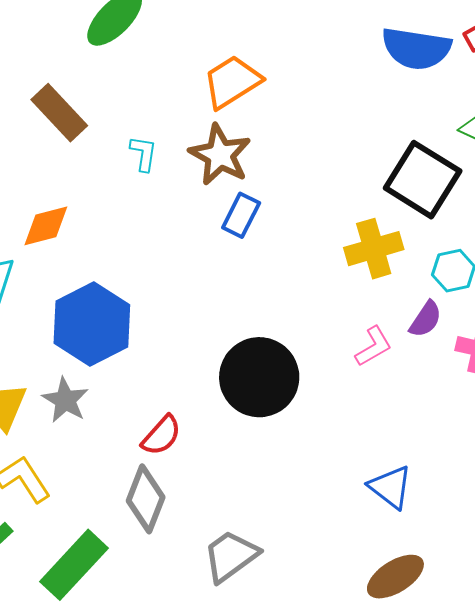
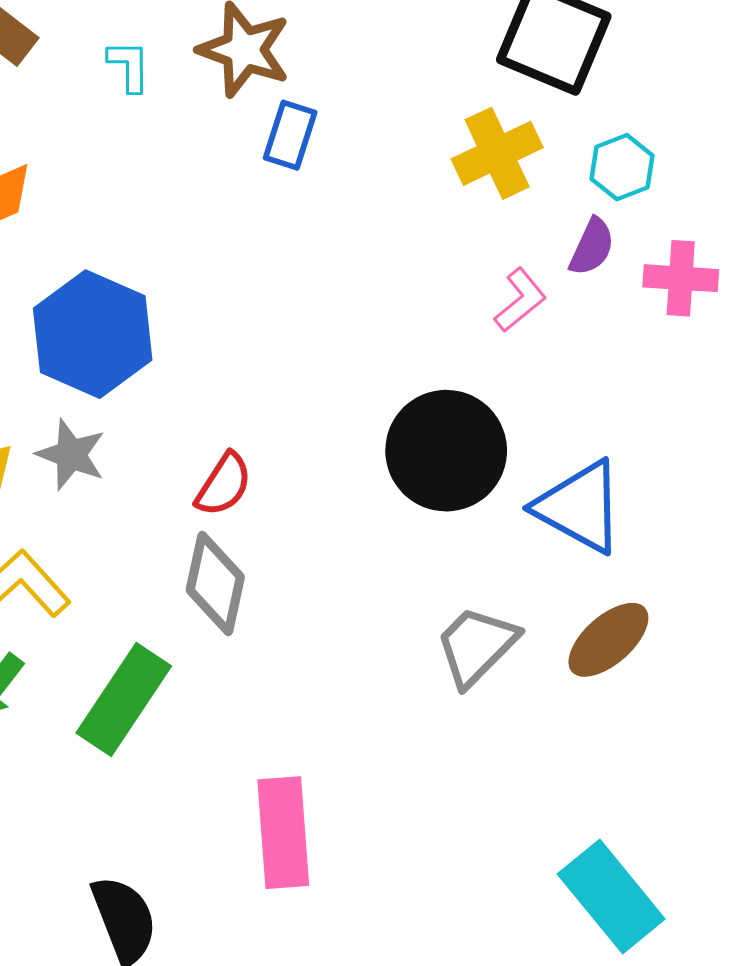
black circle: (259, 377) -> (446, 451), moved
blue triangle: (391, 487) -> (580, 507), size x1.4
gray trapezoid: (231, 556) -> (476, 646), moved

